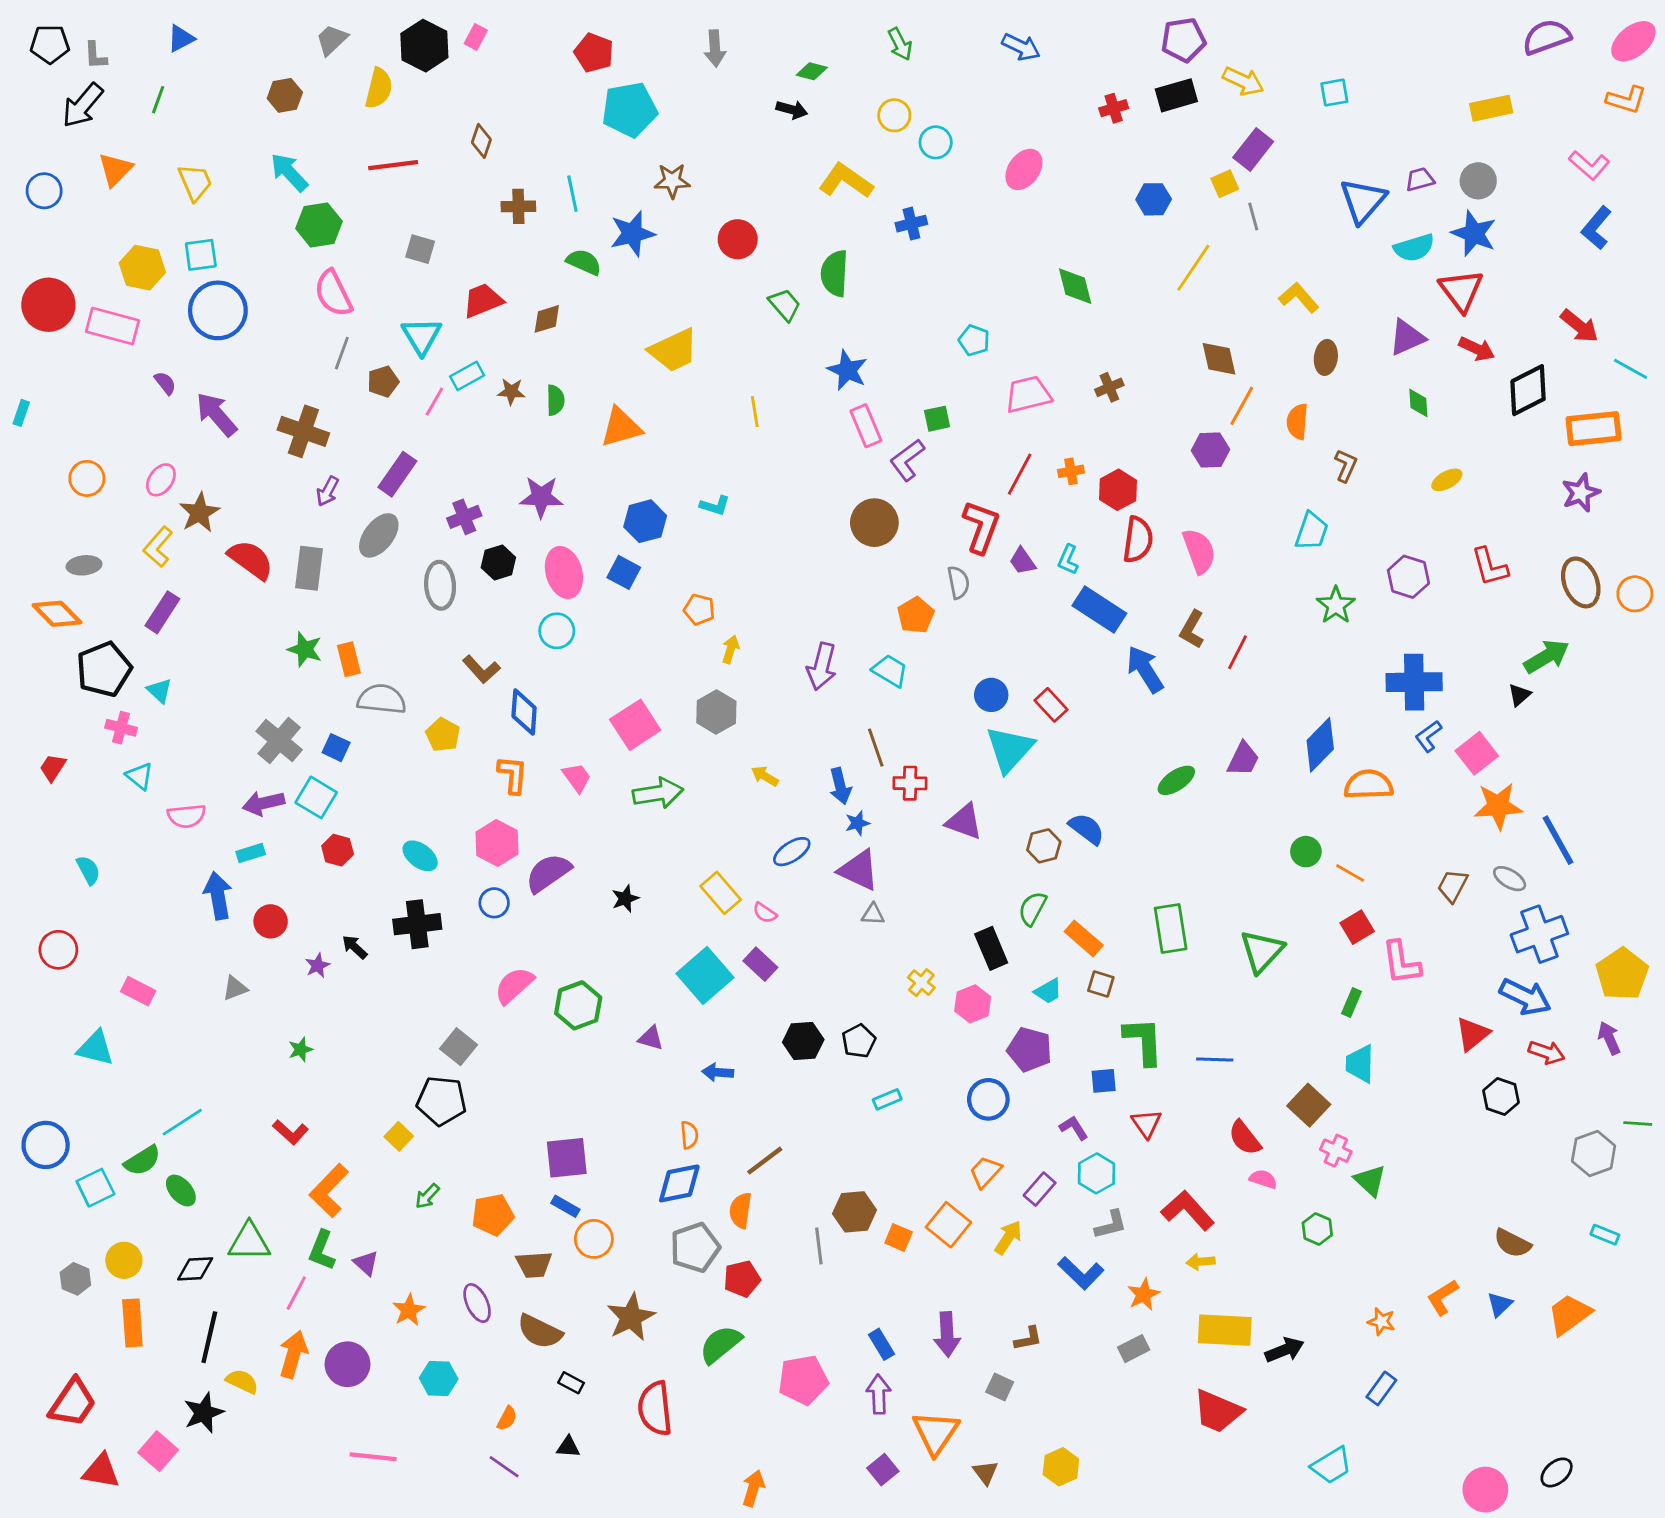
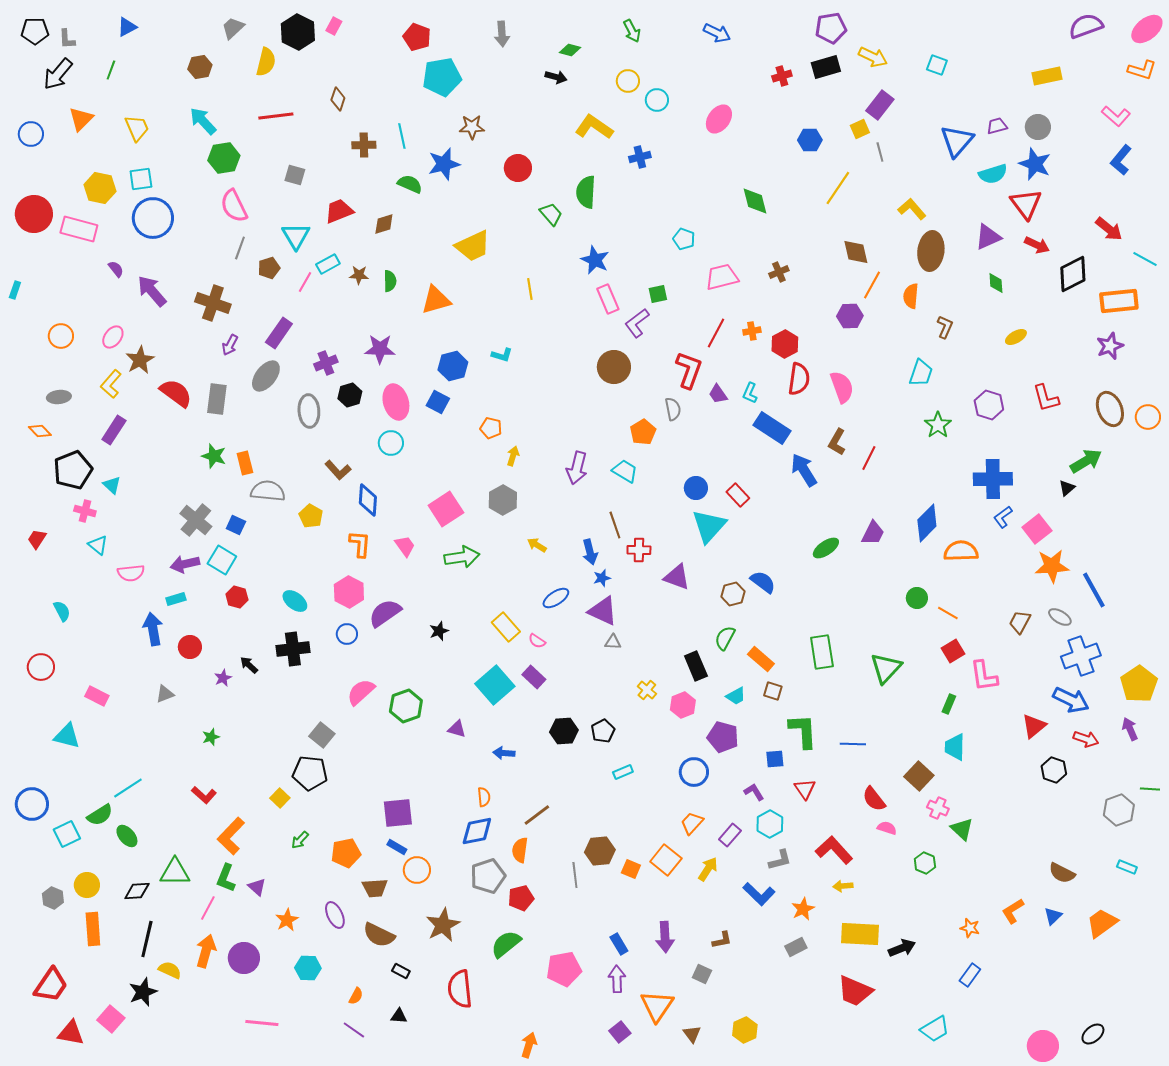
cyan square: (1334, 93) -> (937, 65), turned 30
brown ellipse: (1326, 357) -> (931, 251), size x1.6
orange diamond: (57, 614) -> (40, 431), size x0.7

